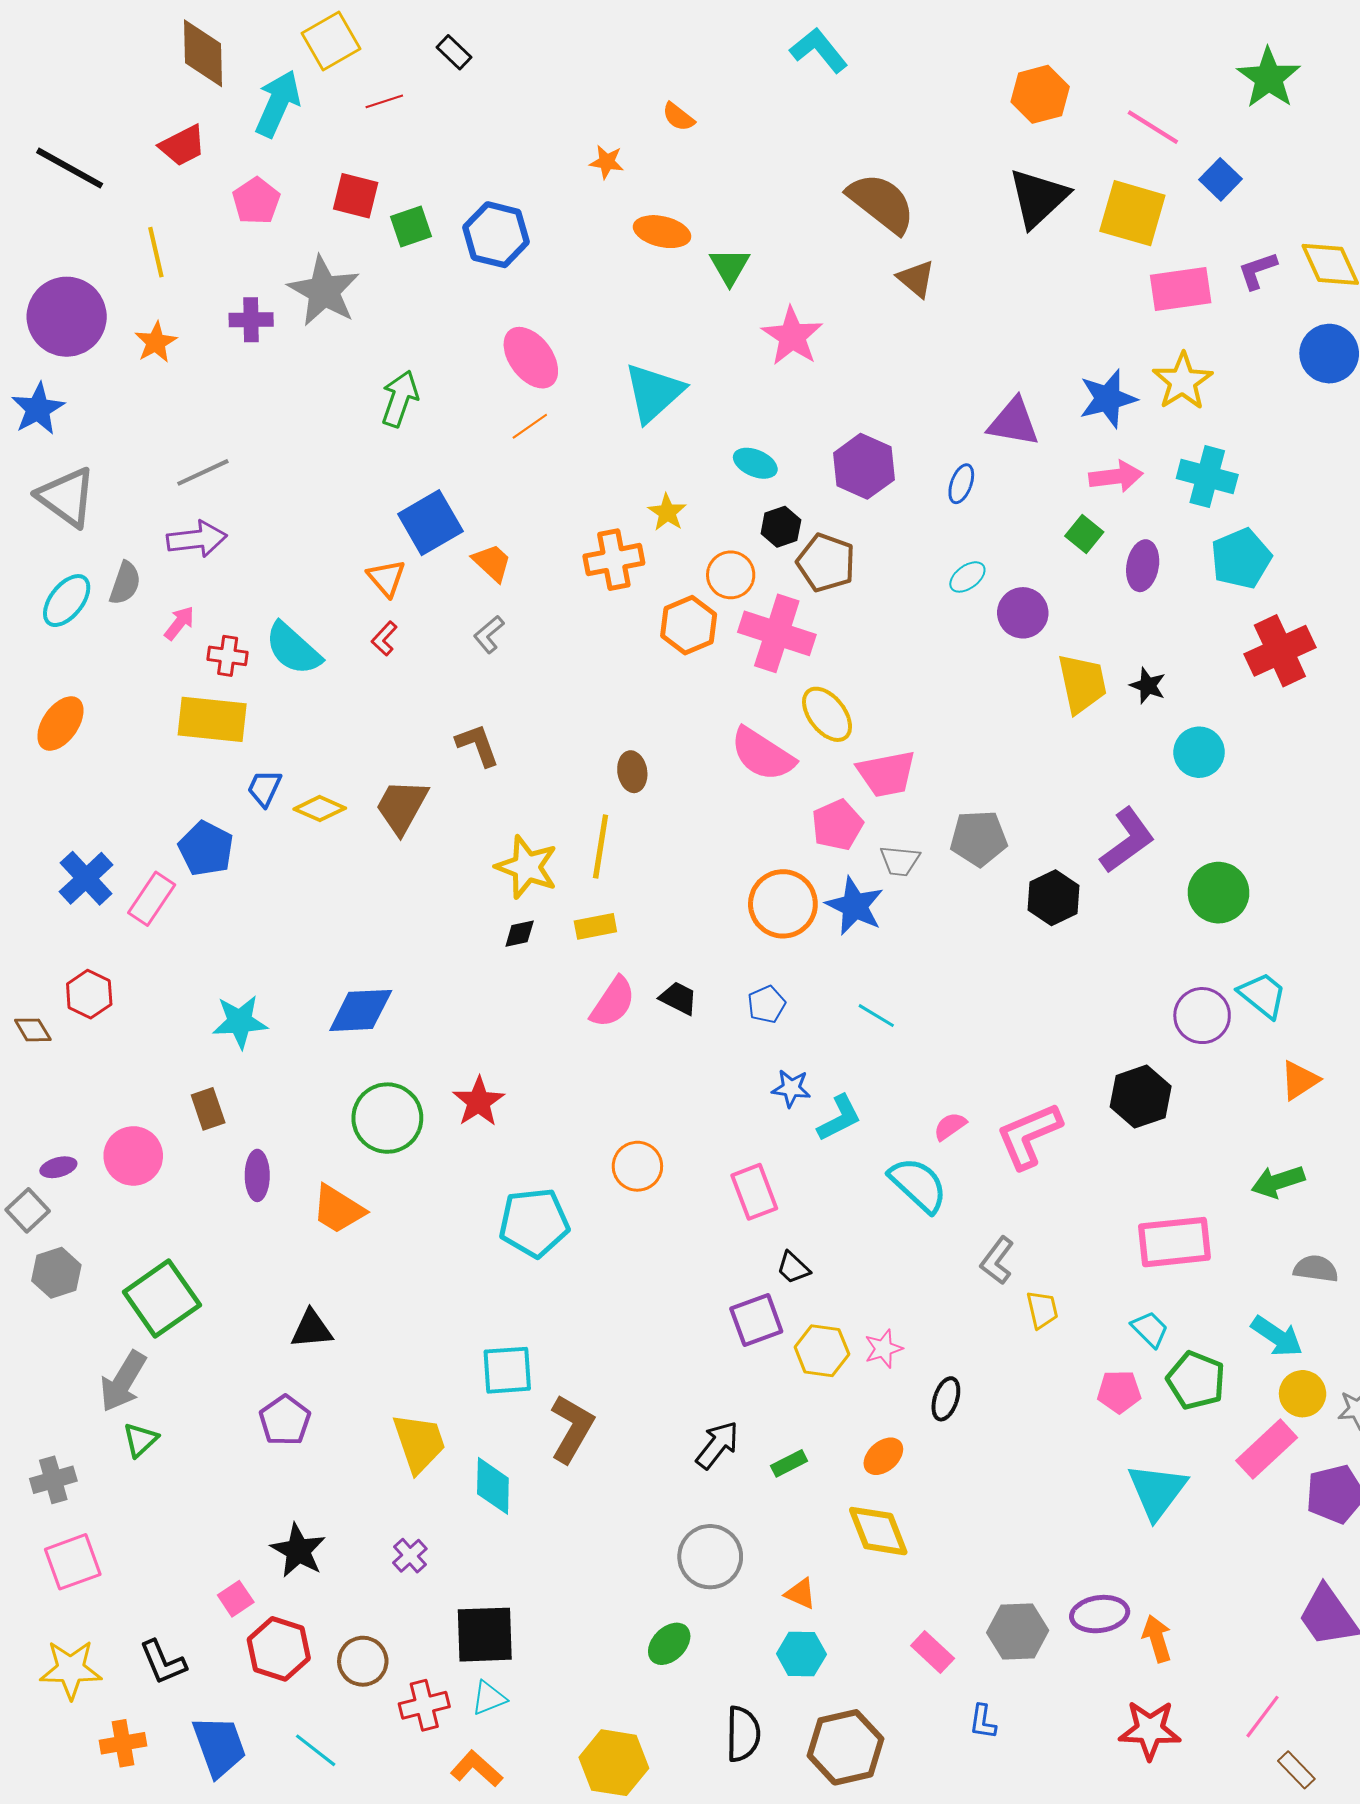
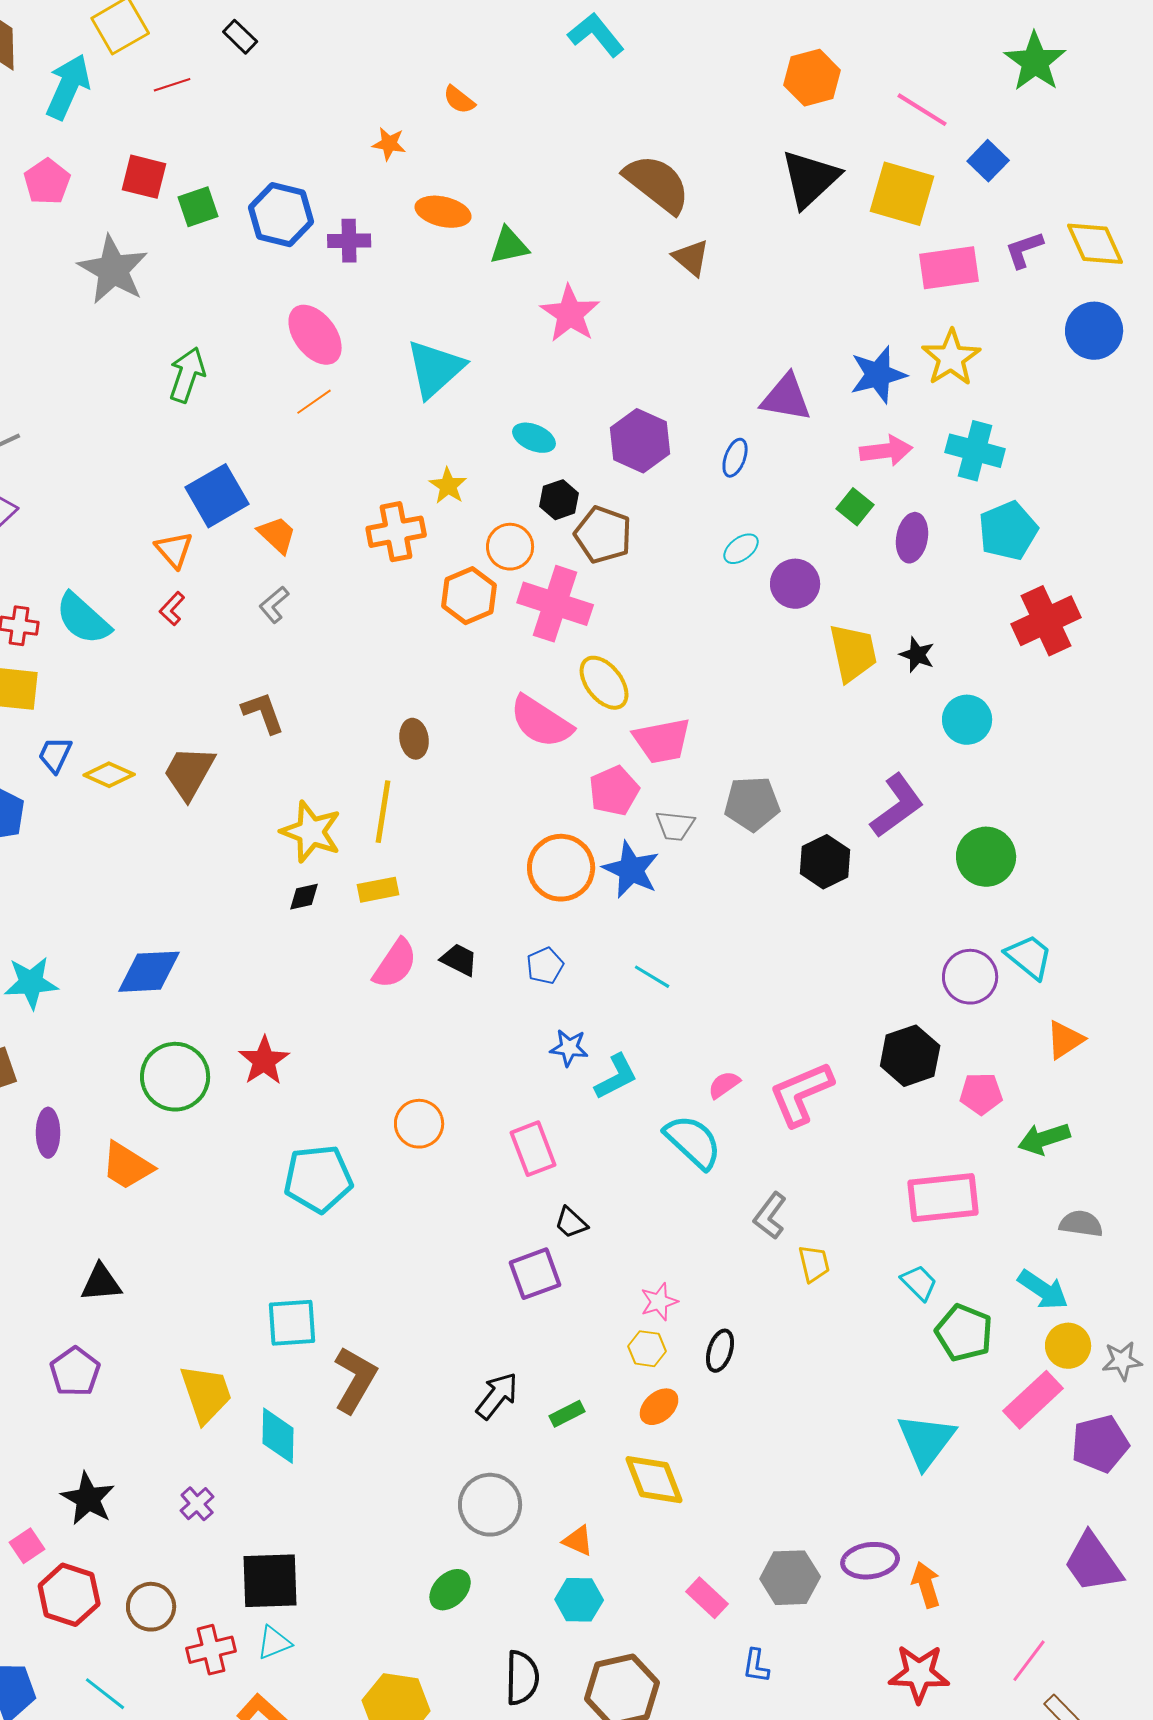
green triangle: (730, 266) -> (509, 246), turned 48
purple cross: (251, 320) -> (349, 241), moved
yellow hexagon: (822, 1351) -> (647, 1349), moved, size x0.7
pink pentagon: (1119, 1392) -> (981, 1094), moved

